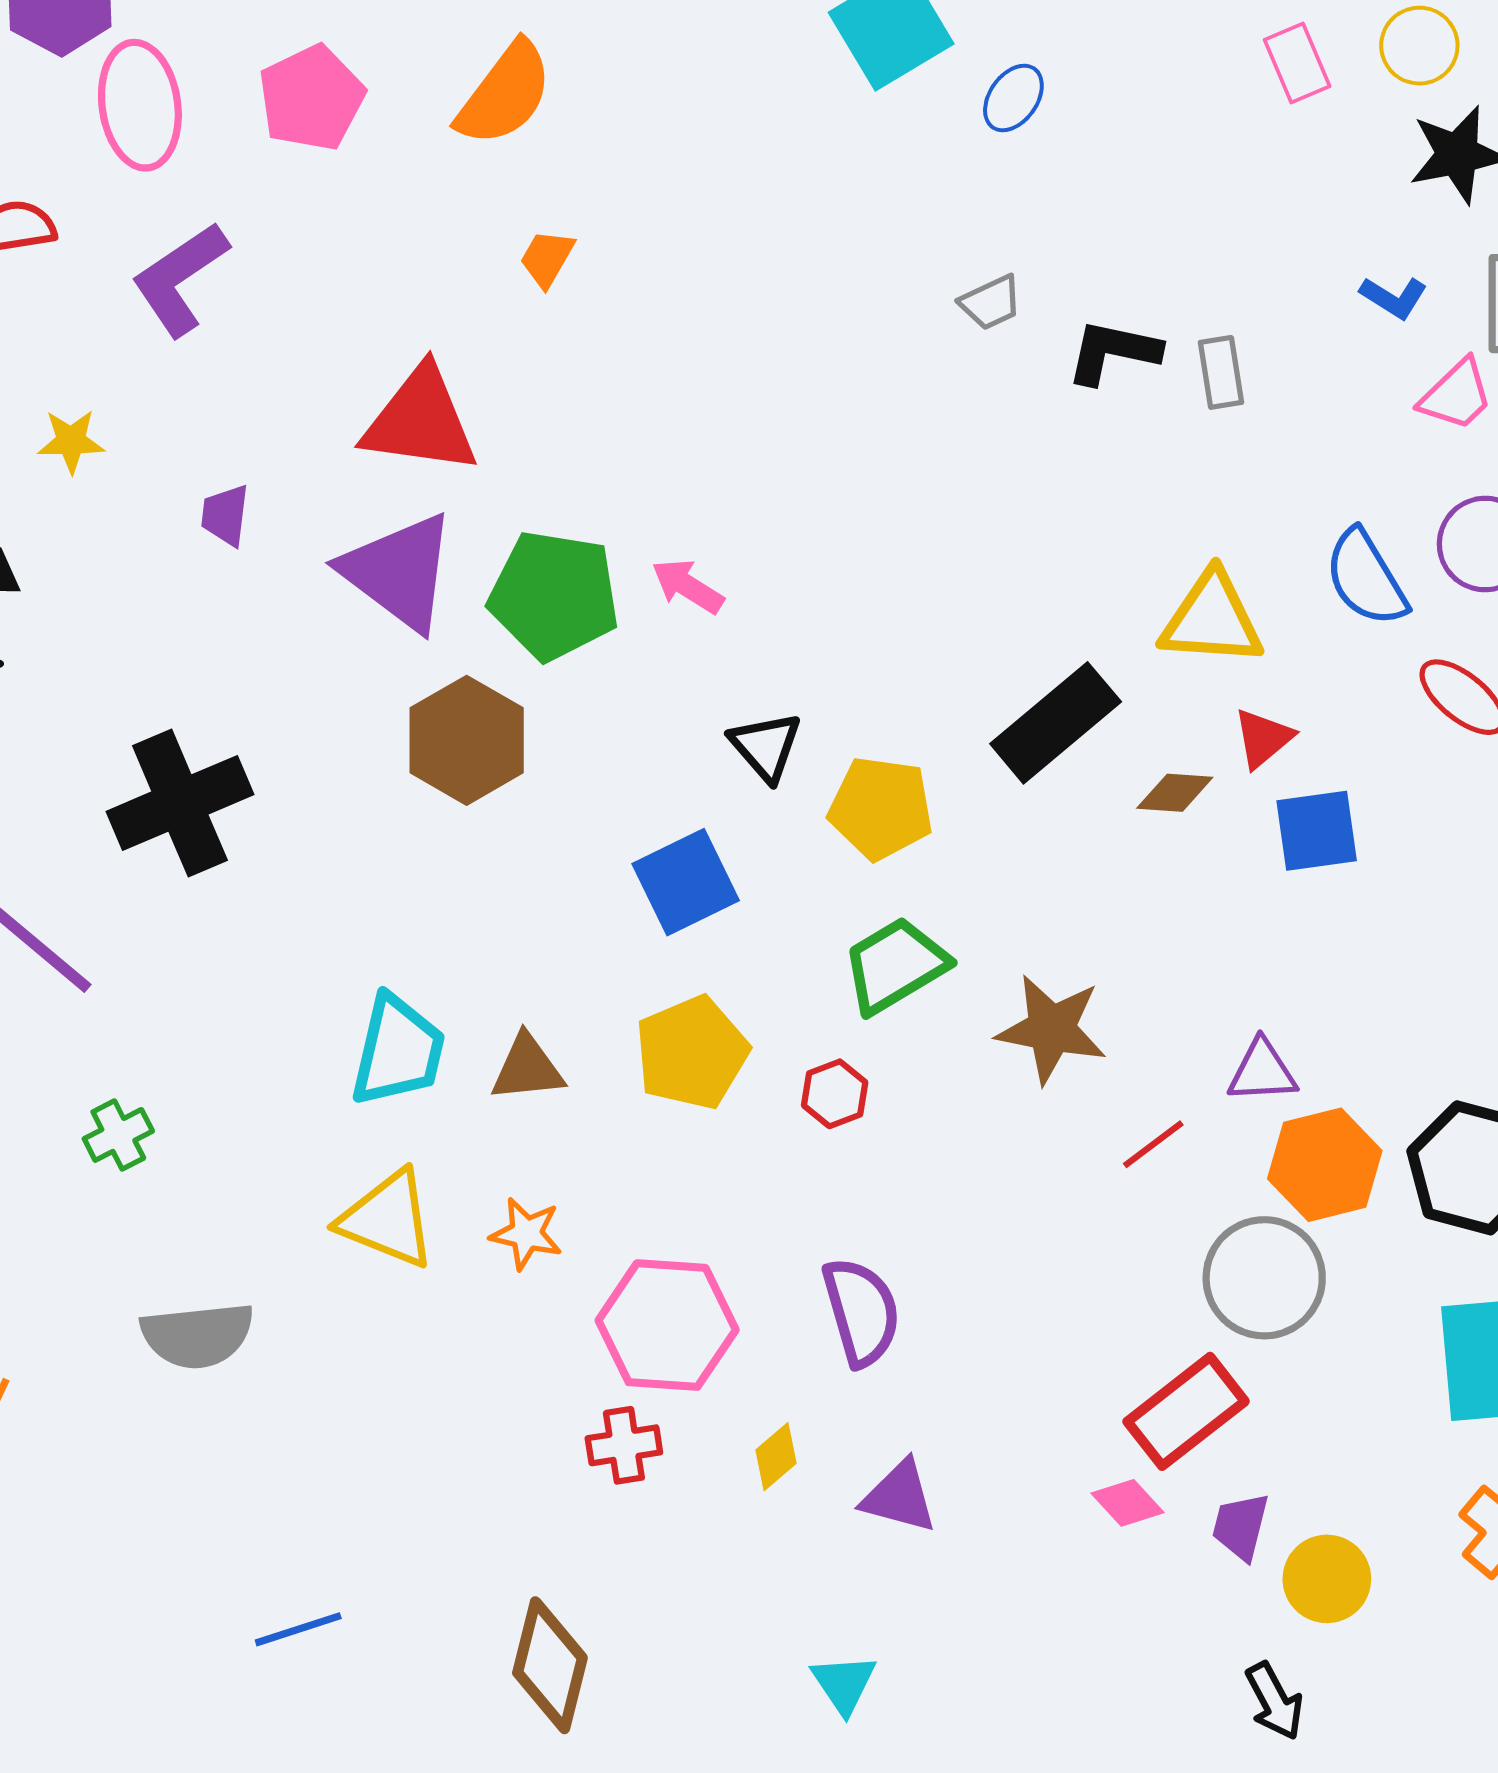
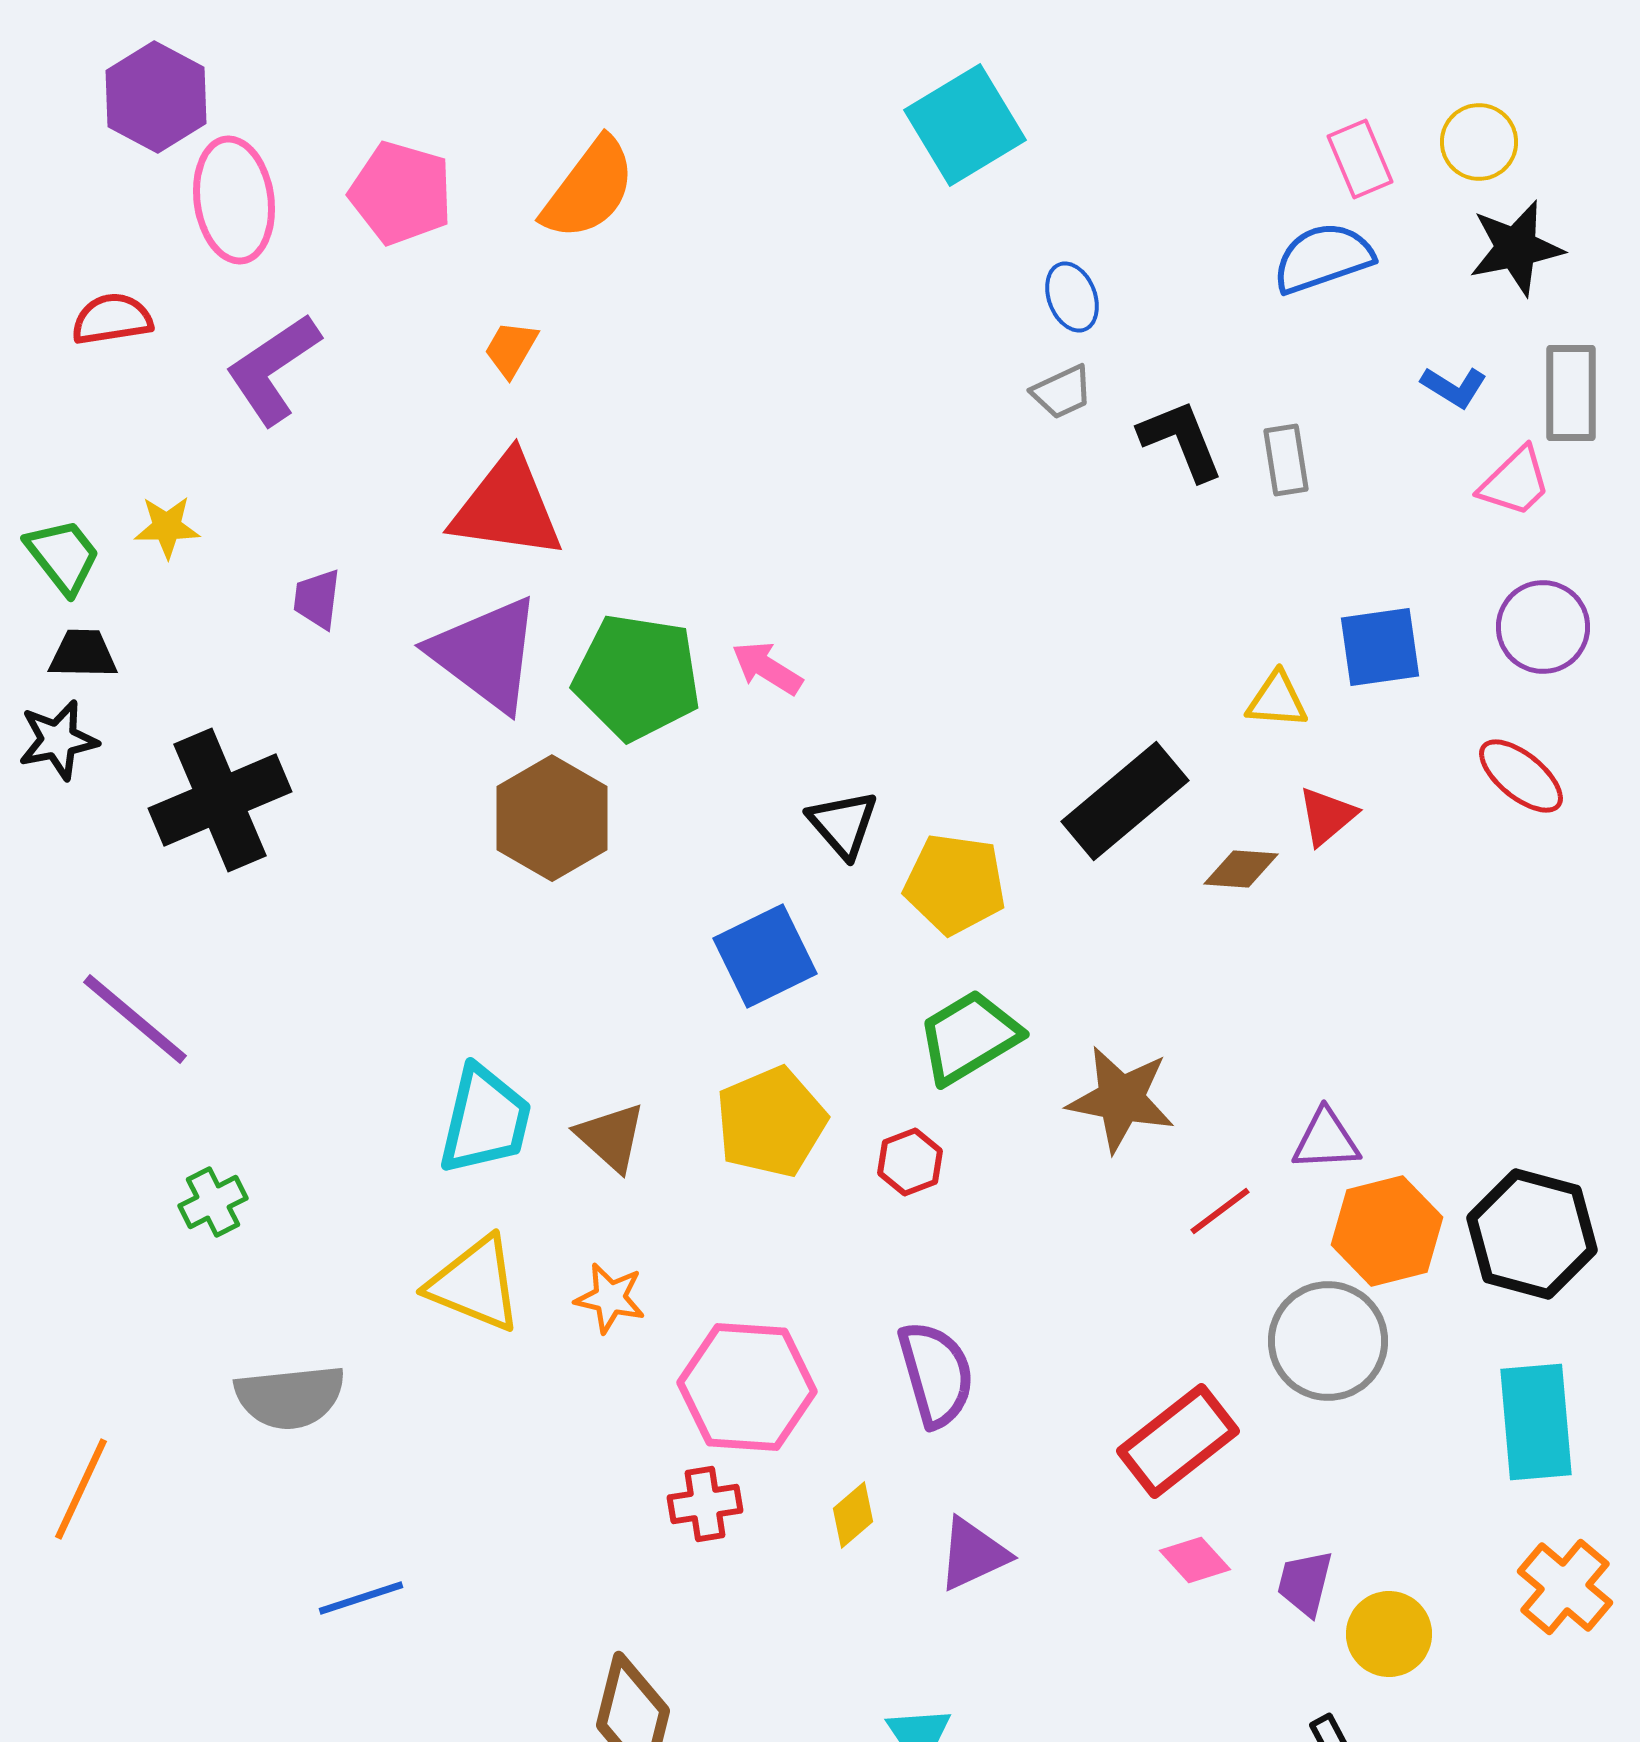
pink pentagon: (312, 98) -> (401, 193), turned -30
blue ellipse: (1013, 98) -> (1072, 297), moved, turned -56
orange trapezoid: (547, 258) -> (511, 349), moved
black L-shape: (1113, 352) -> (1181, 440), turned 56
blue semicircle: (1366, 578) -> (1323, 258), moved, turned 102
yellow triangle: (1212, 619) -> (1277, 700), size x0.6
black cross: (180, 803) -> (220, 800), moved
blue square: (1317, 831) -> (1380, 647), moved
brown triangle: (527, 1068) -> (611, 1137), turned 48
red rectangle: (1186, 1411) -> (1178, 1441), moved
purple triangle: (899, 1497) -> (973, 1554), turned -40
blue line: (298, 1629) -> (361, 1598), moved

